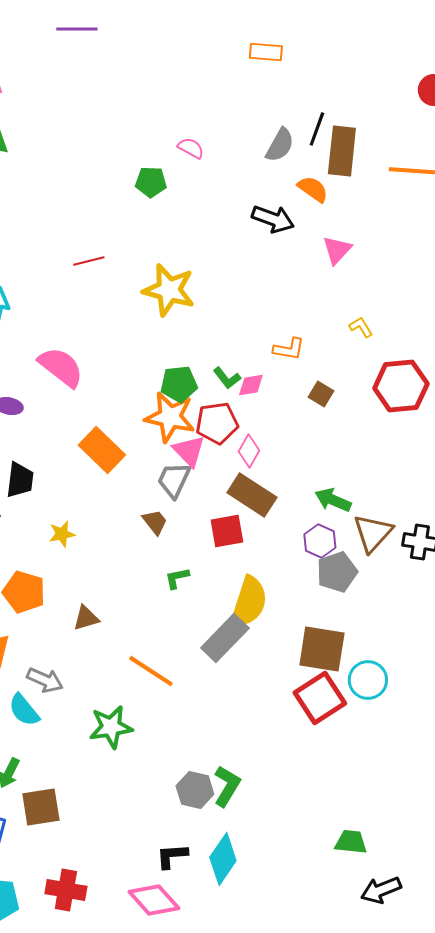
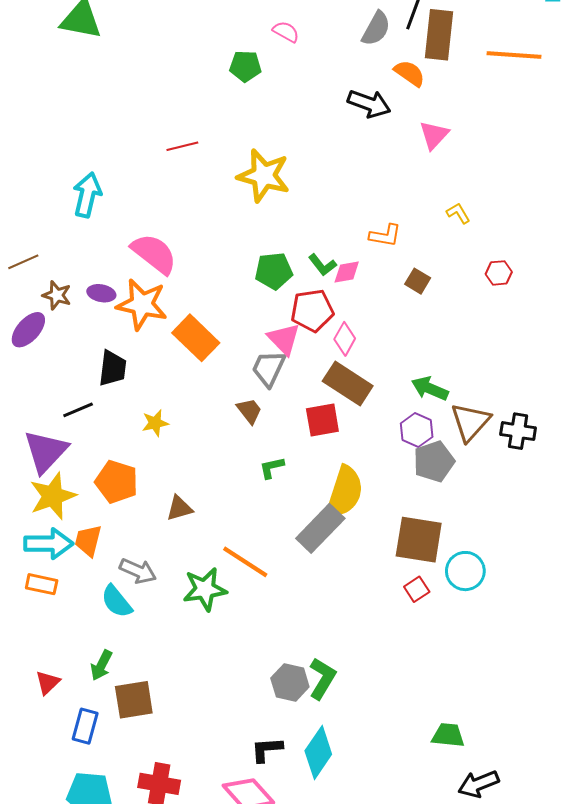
red hexagon: (401, 386) -> (499, 273), size x0.5
orange star: (170, 417) -> (142, 304), moved
red square: (320, 698) -> (417, 589), size x0.5
green star: (111, 727) -> (205, 589), moved

